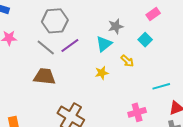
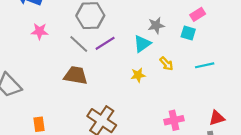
cyan square: (145, 40) -> (188, 33), moved, turned -32
cyan line: (161, 86) -> (205, 65), moved

